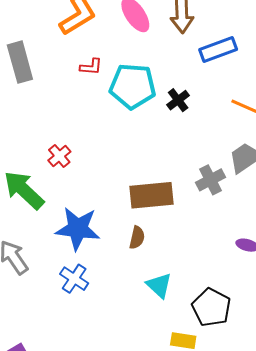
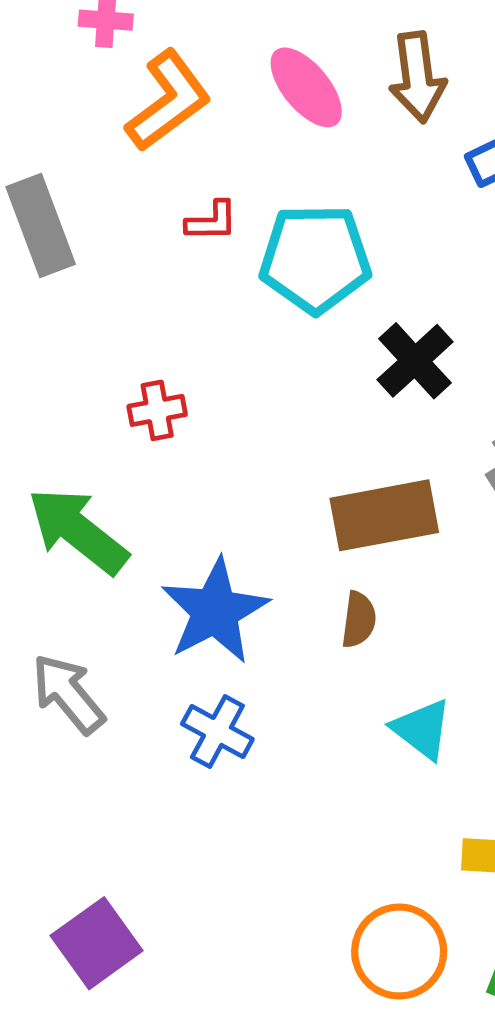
black cross: (178, 100) -> (415, 361), moved, size x1.4
red cross: (59, 156) -> (157, 410), moved, turned 35
blue star: (78, 229) -> (215, 611), turned -30

